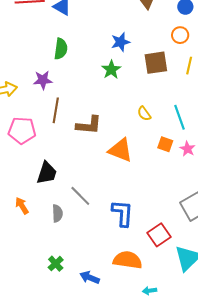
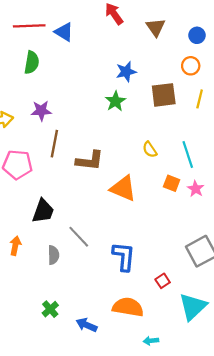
green semicircle: (61, 49) -> (32, 62), moved
orange arrow: (22, 206) -> (15, 246), turned 42
red square: (159, 235) -> (163, 281), size x0.6

